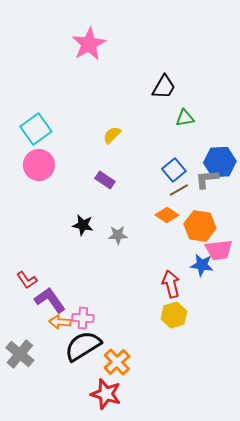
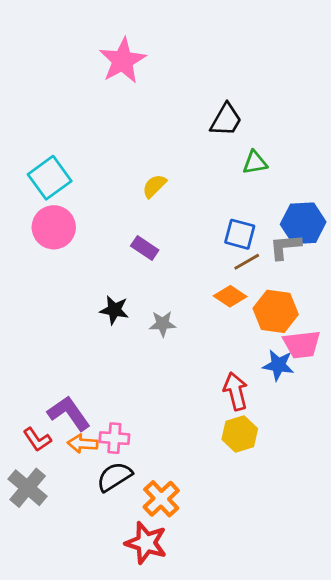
blue square: (174, 170) -> (240, 234), turned -35
red L-shape: (27, 280) -> (37, 440), moved
black semicircle: (83, 346) -> (114, 477), size x0.7

